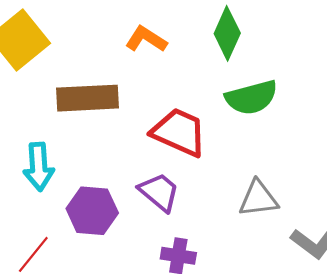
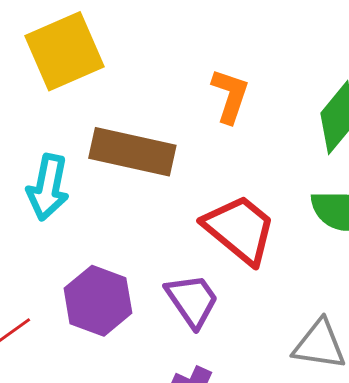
orange L-shape: (146, 39) -> (230, 96), turned 60
cyan arrow: (39, 167) -> (48, 187), moved

